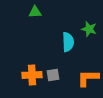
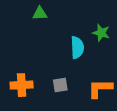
orange cross: (32, 75) -> (22, 85), moved

